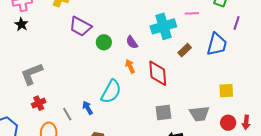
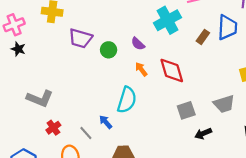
brown rectangle: (185, 50) -> (203, 37), moved
gray L-shape: (32, 74) -> (40, 99), turned -125

